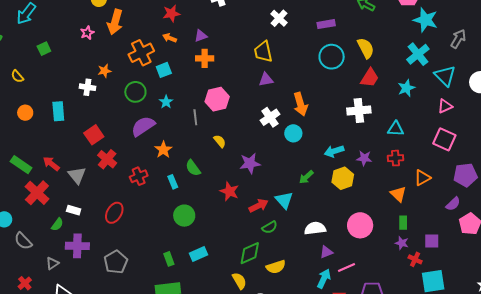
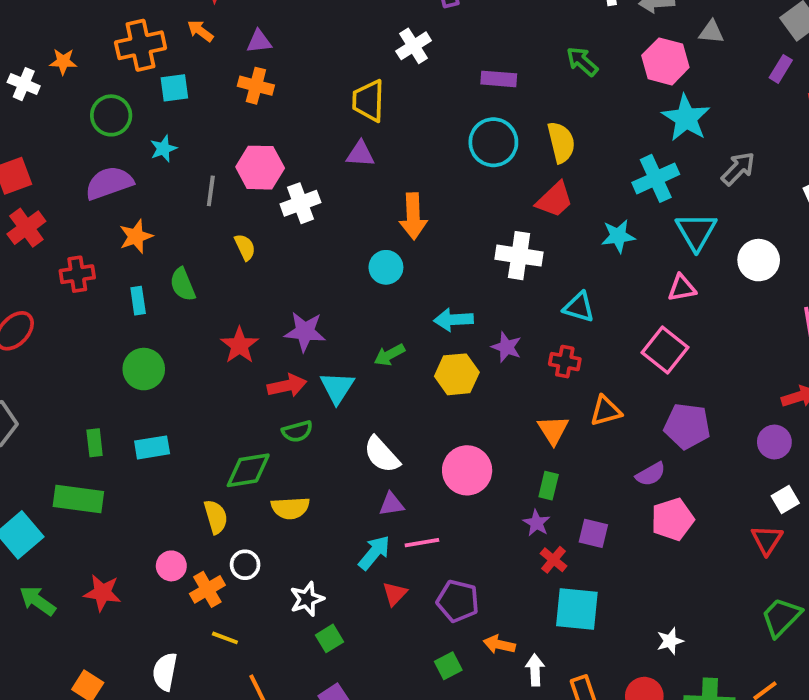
white cross: (270, 117) -> (300, 203), moved
purple star: (250, 163) -> (305, 332), moved
white semicircle: (315, 228) -> (382, 455), turned -140

